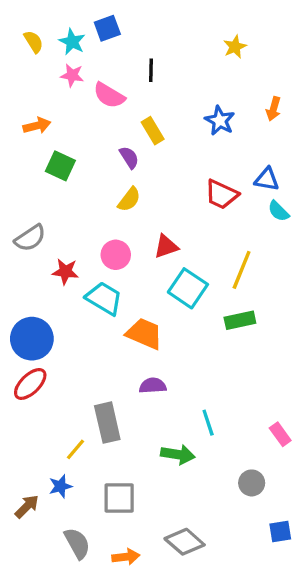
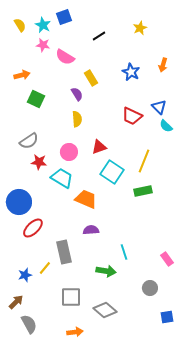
black line: (151, 70) -> (99, 36), moved, turned 56
blue triangle: (267, 179) -> (159, 107), turned 35
yellow semicircle: (129, 199) -> (77, 119), turned -42
gray semicircle: (30, 238) -> (29, 141), moved
red ellipse: (30, 384) -> (33, 228), moved
blue star: (60, 486) -> (25, 275), moved
gray diamond: (185, 542) -> (105, 310), moved
gray semicircle: (77, 543) -> (29, 324), moved

